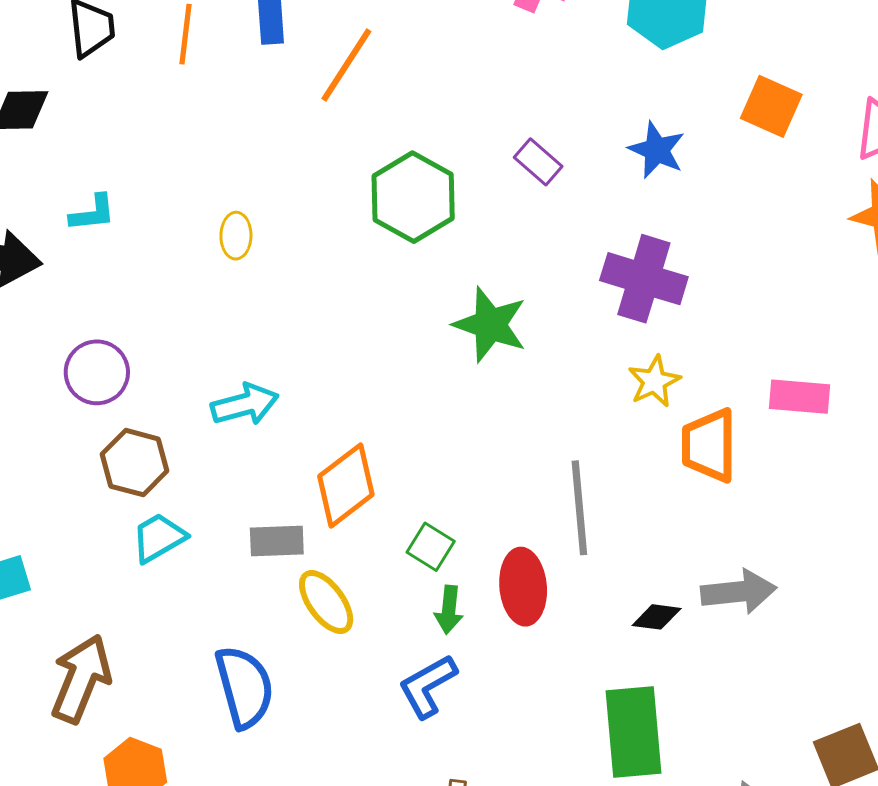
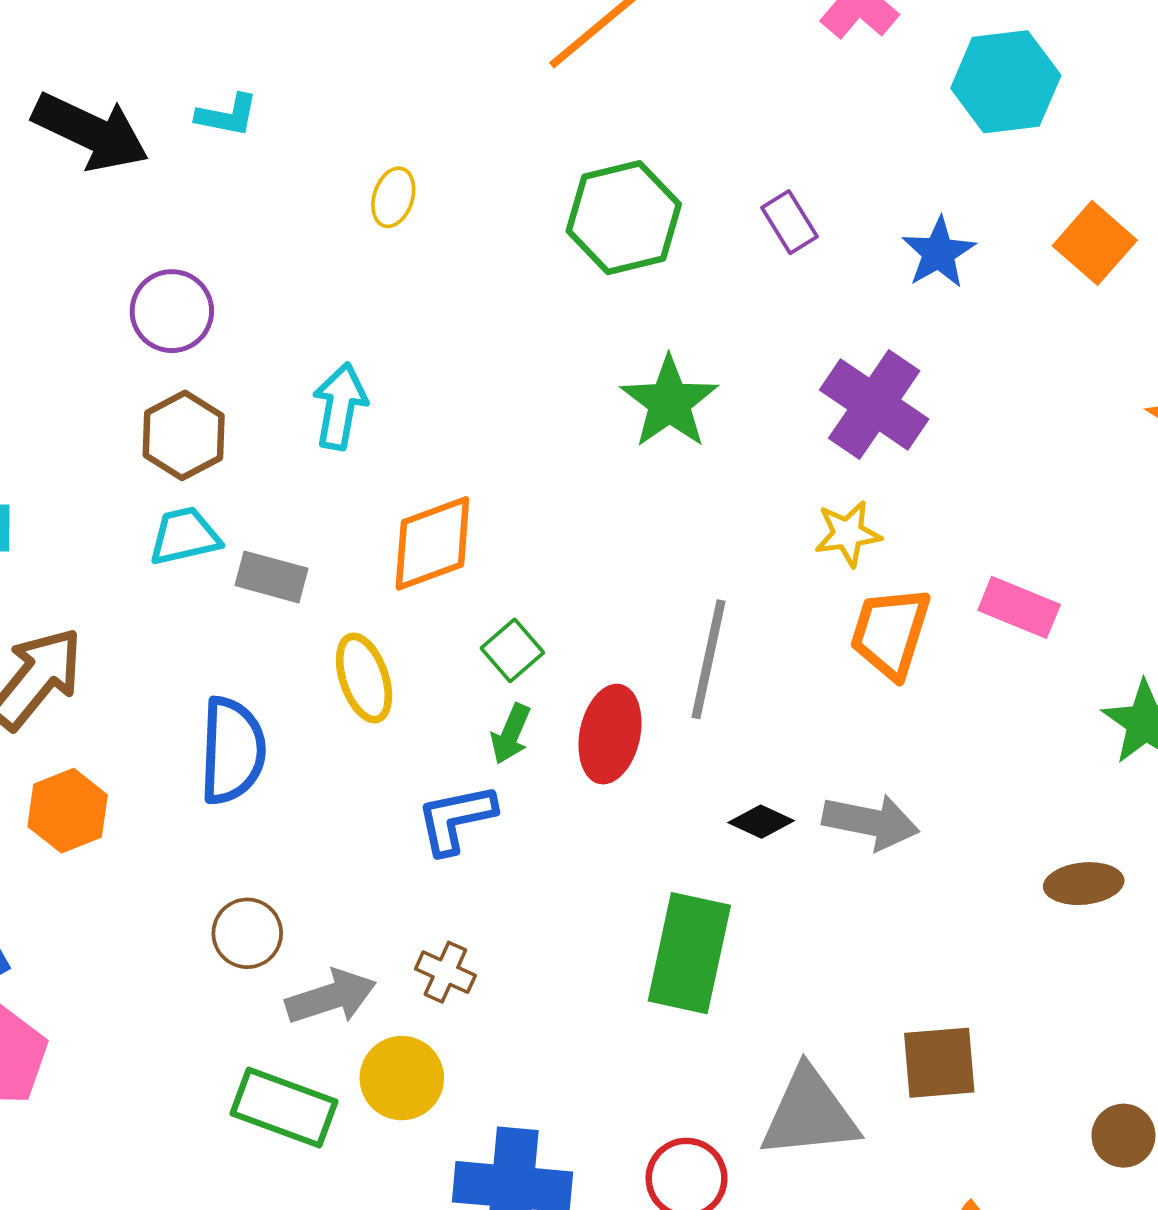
cyan arrow: (245, 404) -> (340, 406), turned -82
gray rectangle: (277, 541) -> (272, 577), moved

